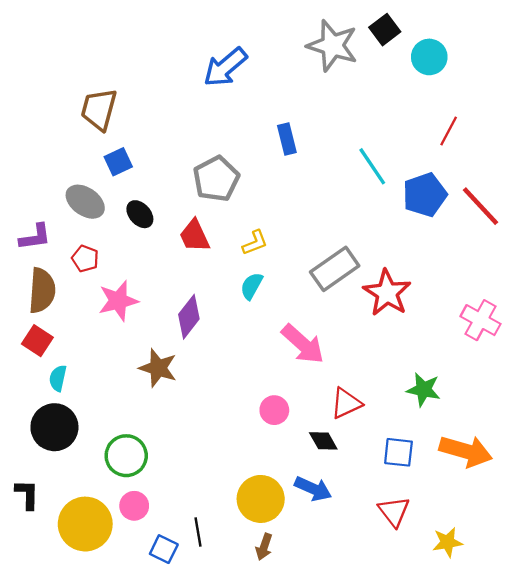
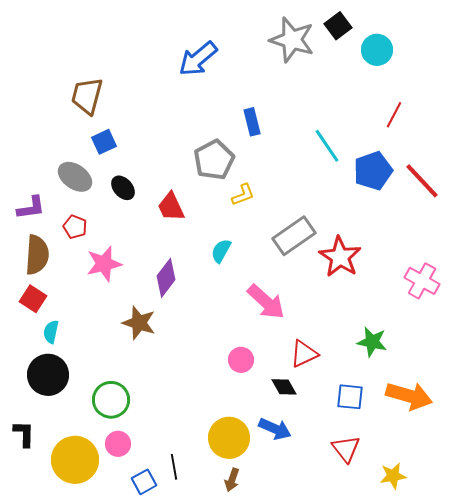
gray pentagon: (216, 179) -> (214, 160), moved
yellow L-shape: (255, 243) -> (243, 195), moved
blue square: (164, 549) -> (144, 482), turned 35

